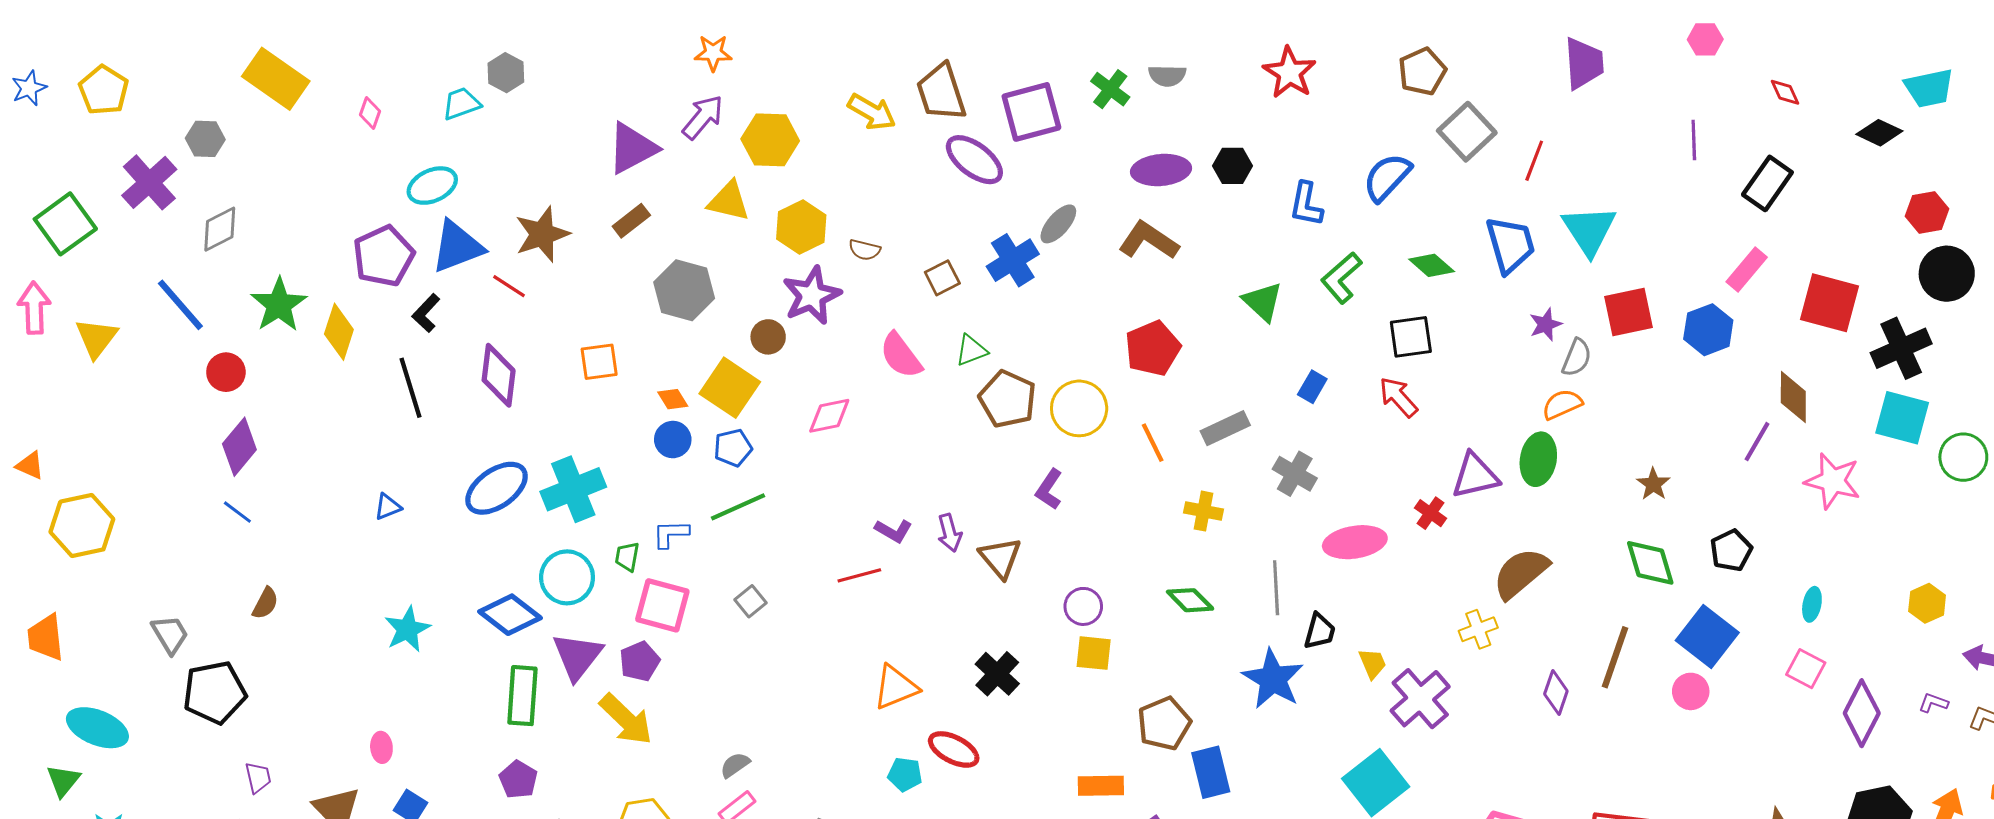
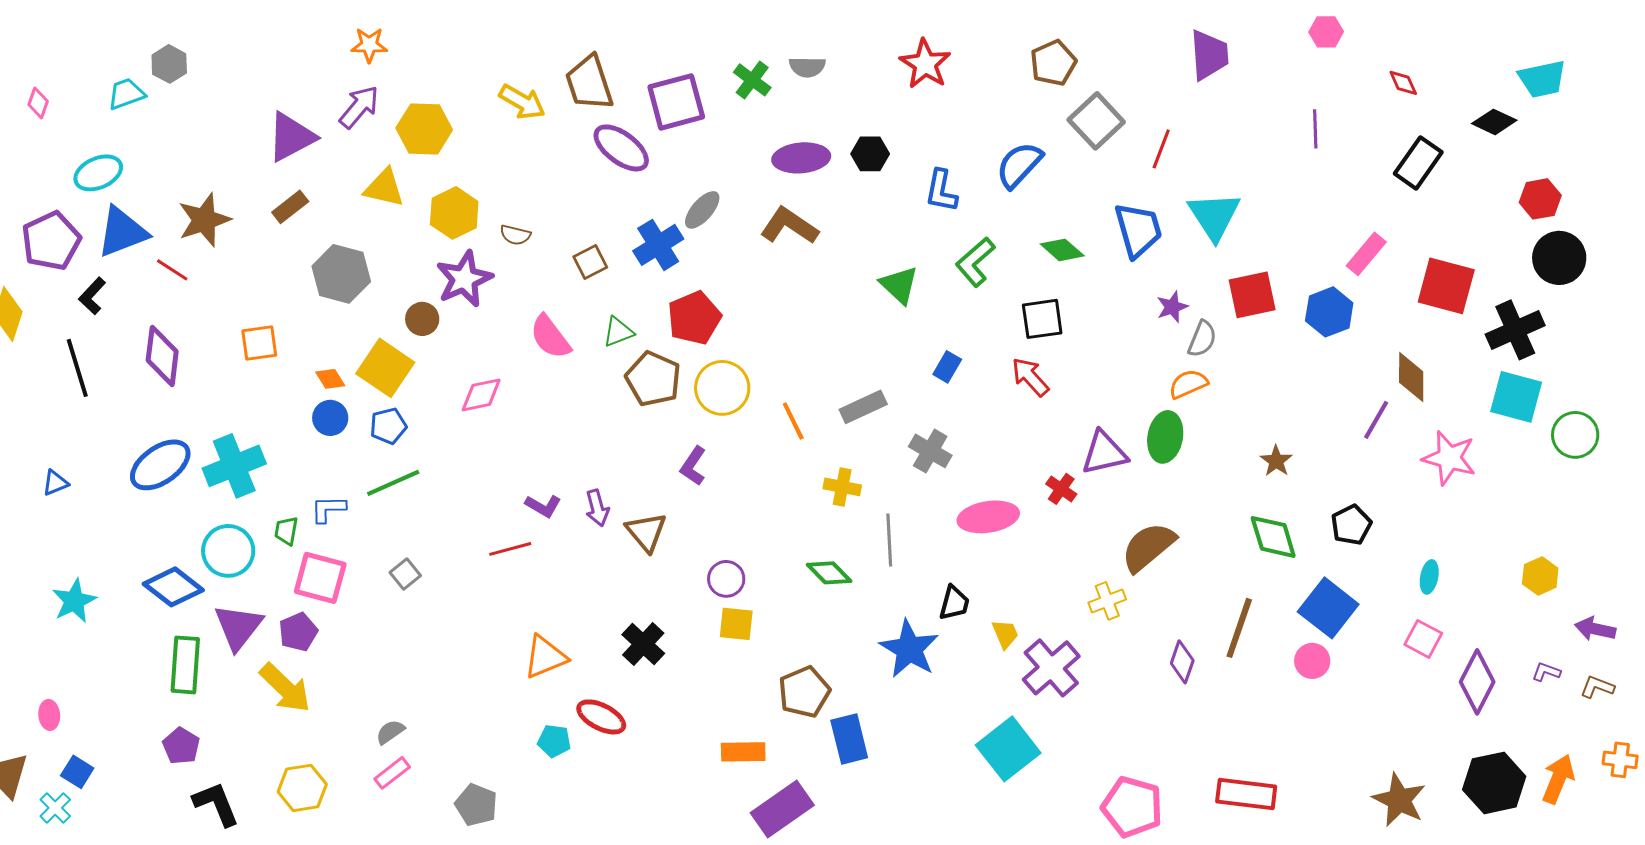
black rectangle: (1767, 183) -> (1418, 163), moved
red pentagon: (1153, 348) -> (694, 318), moved
gray line: (1276, 588) -> (889, 540), moved

